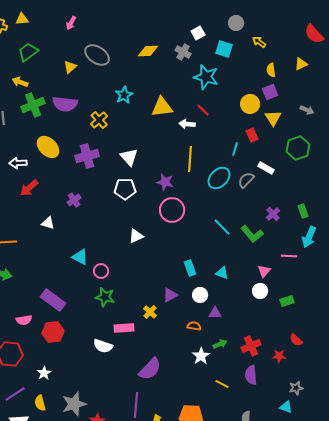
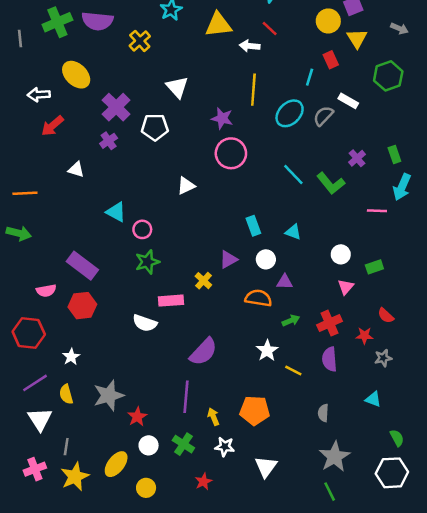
purple cross: (87, 156) -> (116, 107), moved, turned -30
white pentagon: (125, 189) -> (155, 127), moved
pink triangle: (264, 271) -> (346, 287), moved
green star: (105, 297) -> (147, 262), turned -30
orange semicircle: (194, 326) -> (258, 298), size x1.5
white star: (201, 356) -> (267, 351), moved
gray star: (296, 388) -> (383, 358), moved

